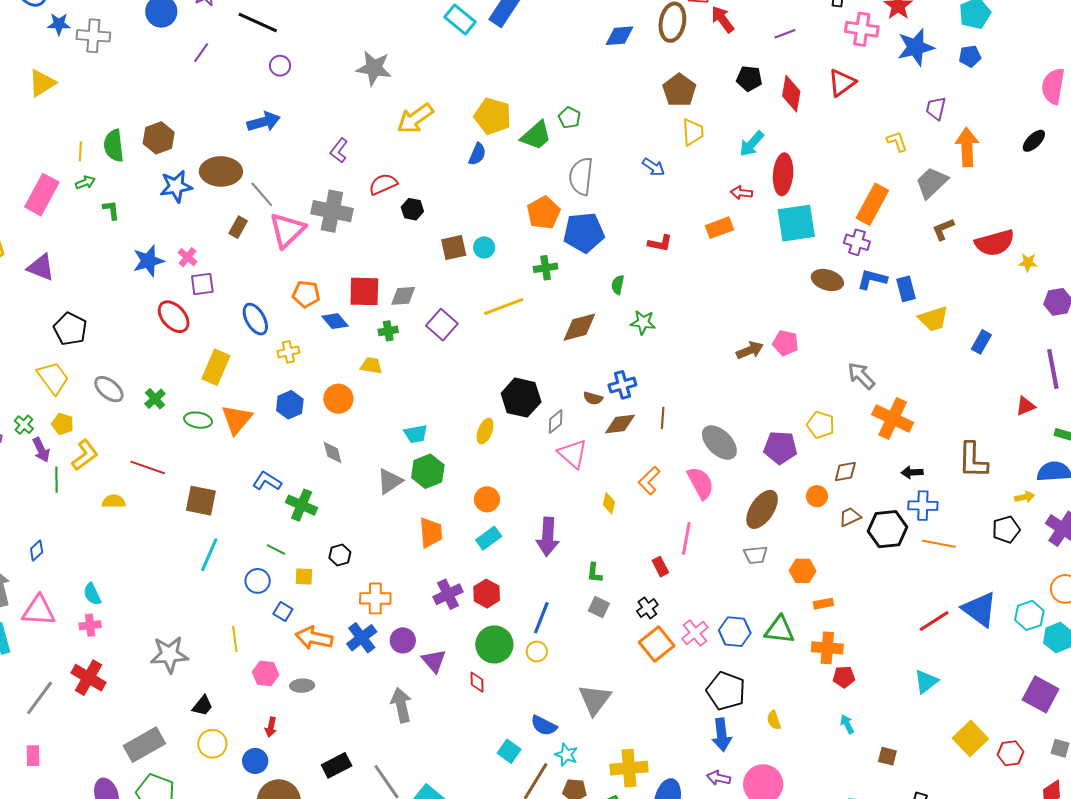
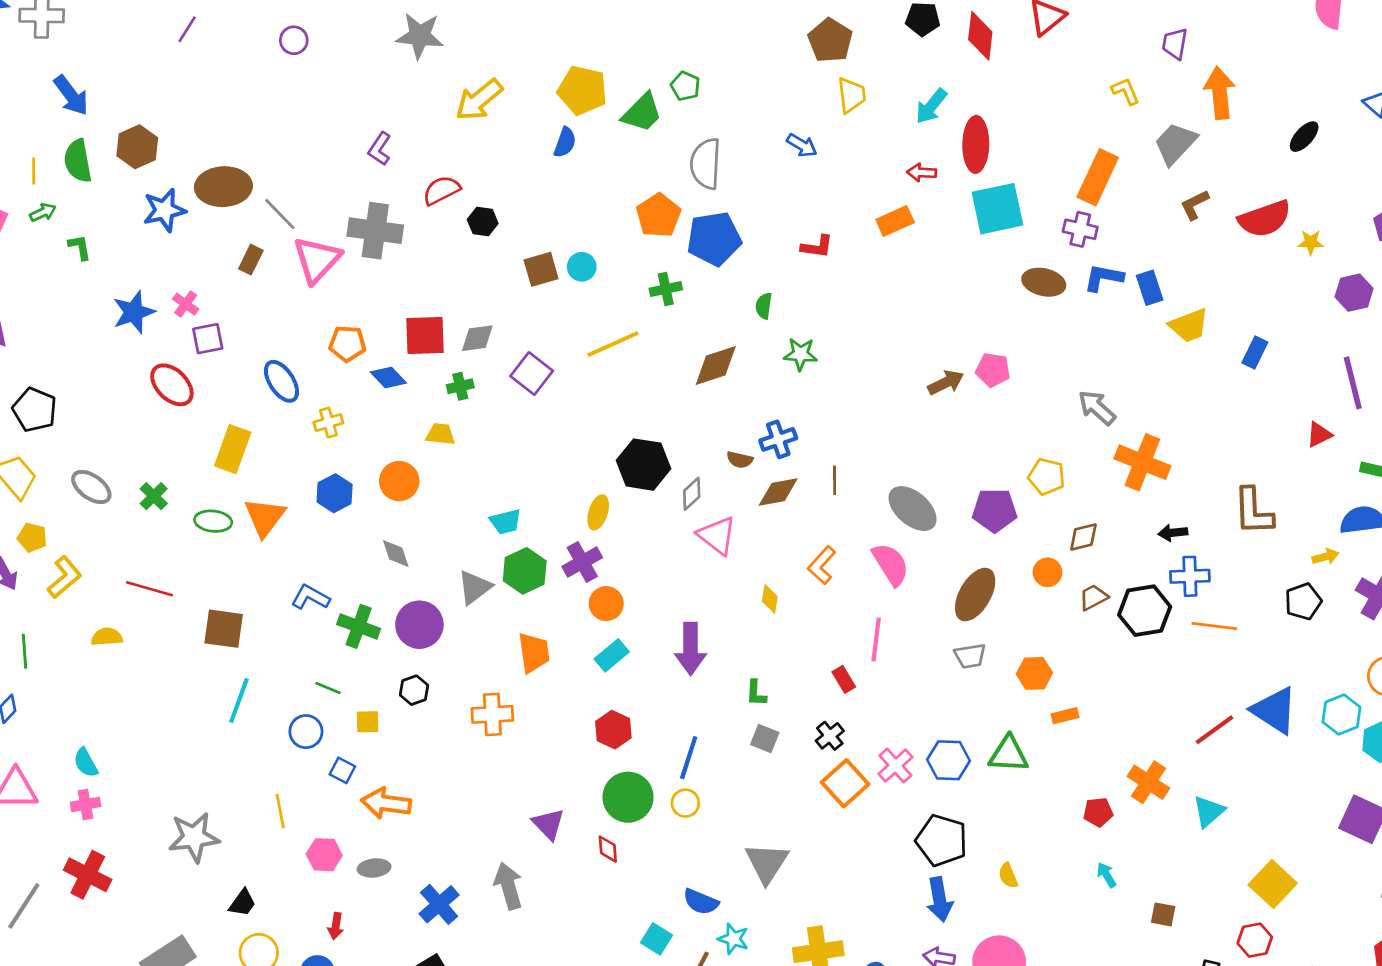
blue arrow: (264, 122) -> (71, 95), moved, turned 72
black ellipse: (1034, 141) -> (1304, 137), moved
green line: (56, 480) -> (24, 651), moved
purple cross: (448, 594) -> (582, 562), moved
orange cross: (375, 598) -> (492, 714), moved
blue cross: (362, 638) -> (439, 904), moved
purple circle: (403, 640) -> (419, 625), moved, size x1.4
orange cross: (827, 648) -> (1148, 782), moved, turned 32
red hexagon: (1011, 753) -> (1255, 940), moved

